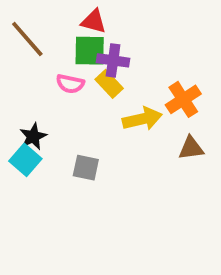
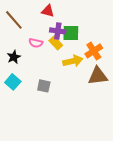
green square: (90, 51) -> (71, 33), moved
black star: (33, 136) -> (14, 57), moved
brown triangle: (191, 148) -> (98, 76), size x1.5

